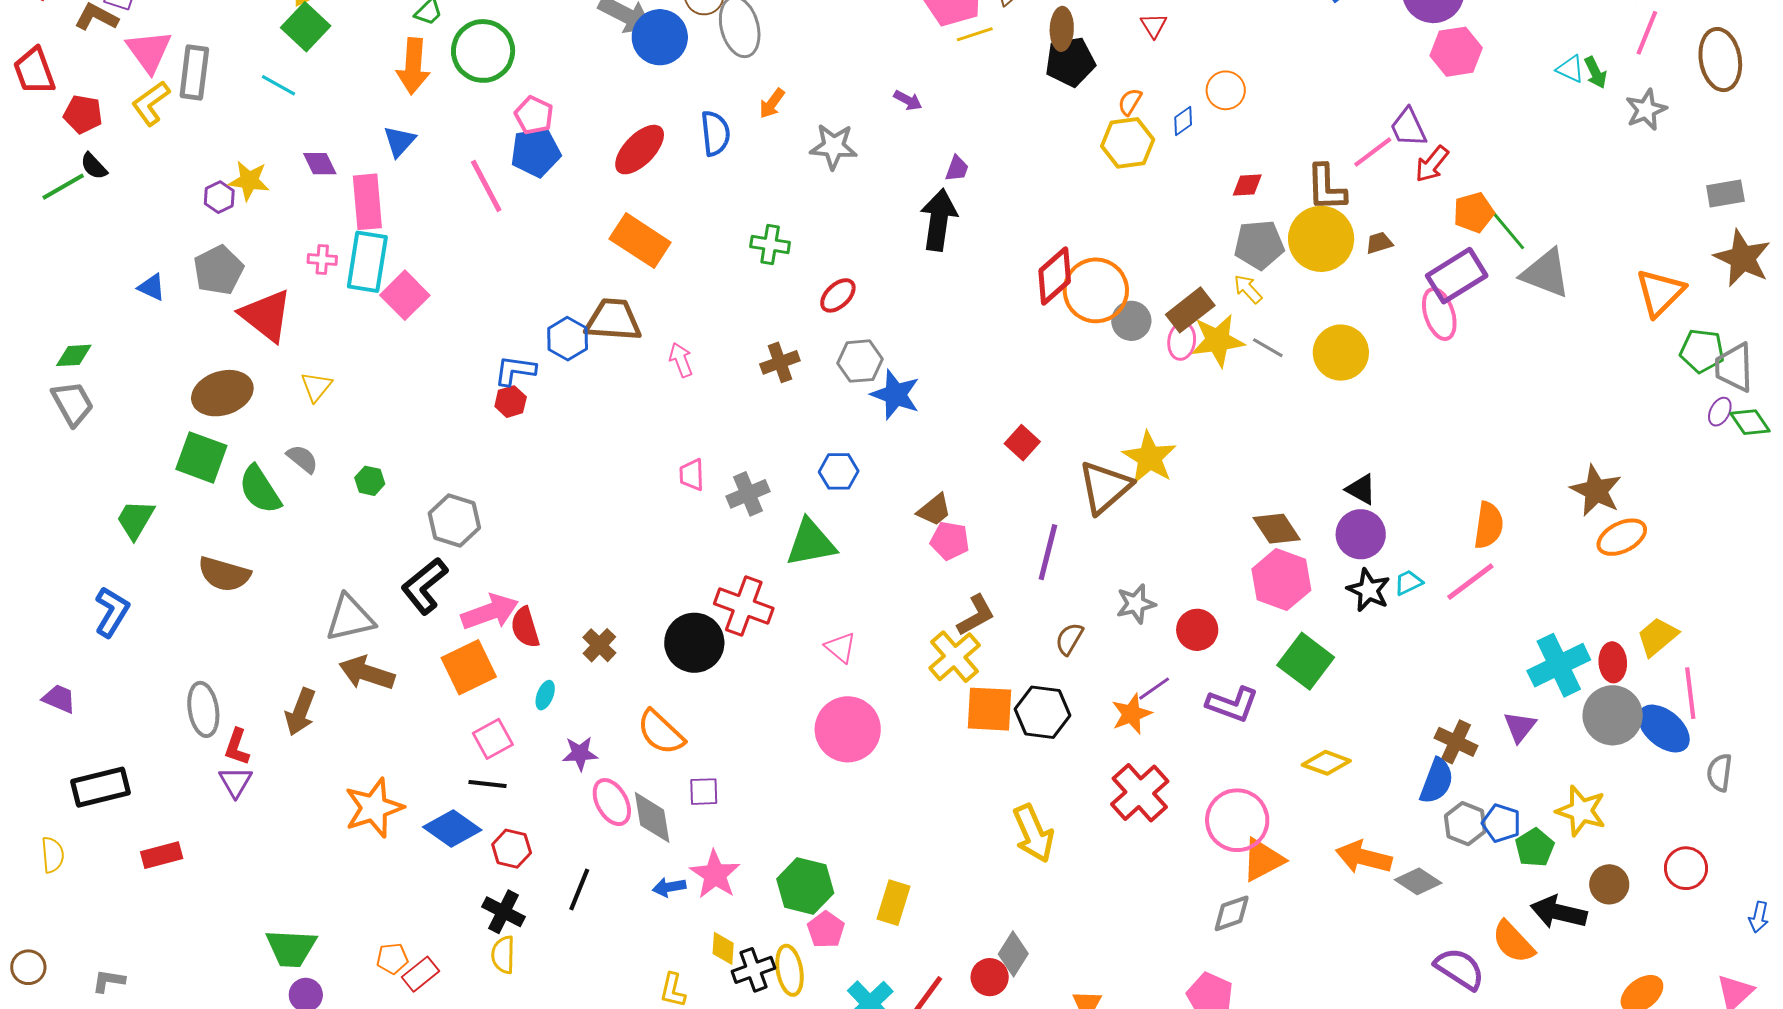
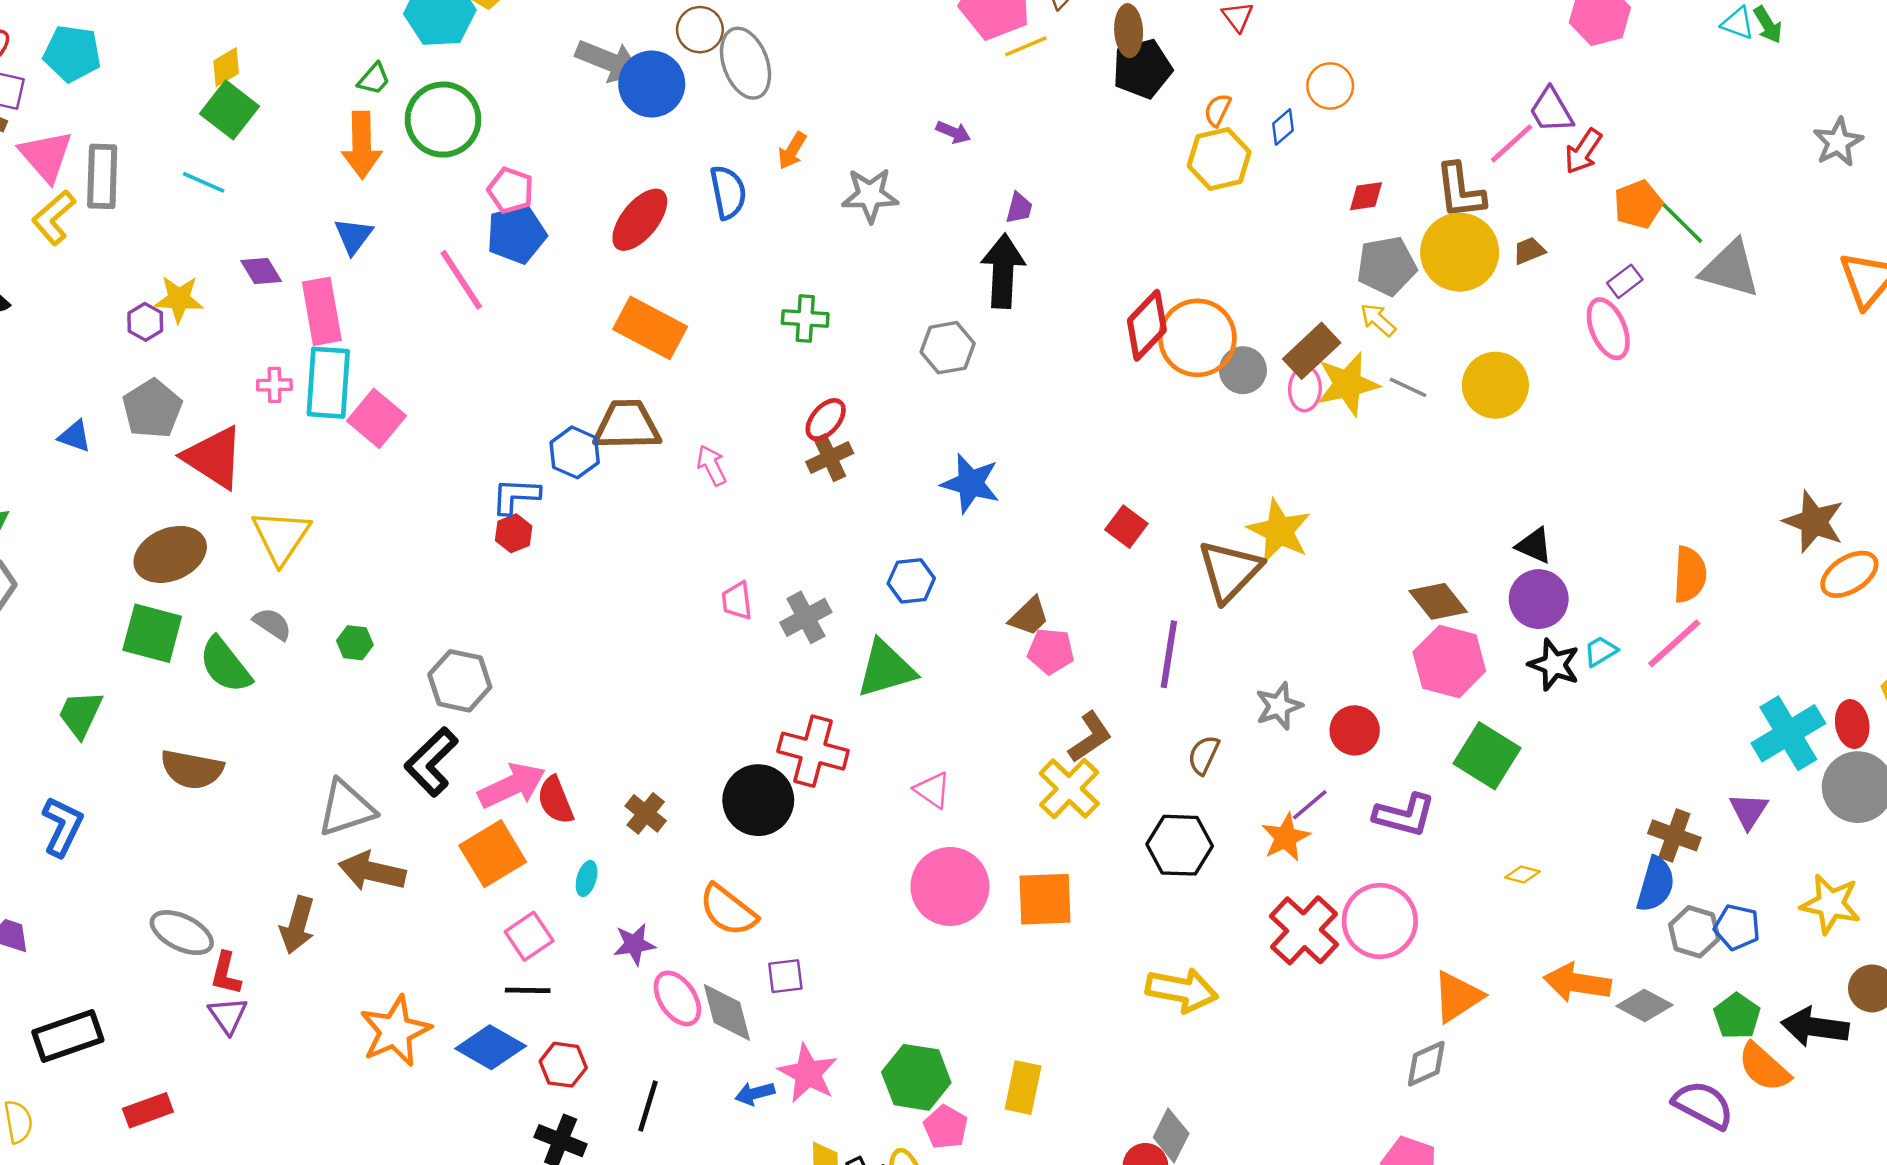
gray star: (1646, 110) -> (1838, 142), moved
purple rectangle: (1457, 276) -> (1625, 281), size x0.5
red ellipse: (838, 295) -> (826, 420), moved
gray hexagon: (860, 361) -> (948, 348), moved
yellow triangle: (316, 387) -> (281, 537), size x1.6
gray ellipse: (203, 709) -> (182, 933), turned -50
orange square: (989, 709) -> (1045, 899), moved
yellow diamond: (1326, 763) -> (1523, 875), size x0.6
pink circle: (1237, 820) -> (1380, 921), moved
yellow arrow: (1033, 833) -> (1182, 990), turned -50
green pentagon: (1535, 848) -> (1737, 1016), moved

